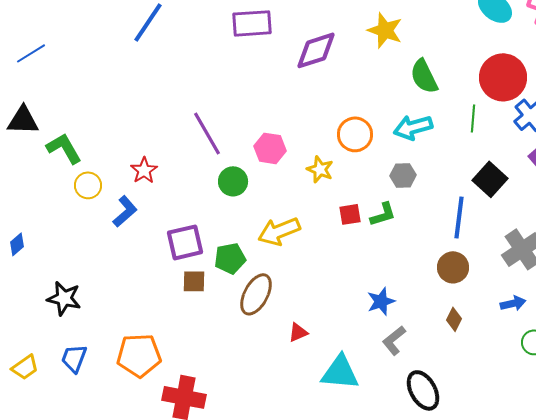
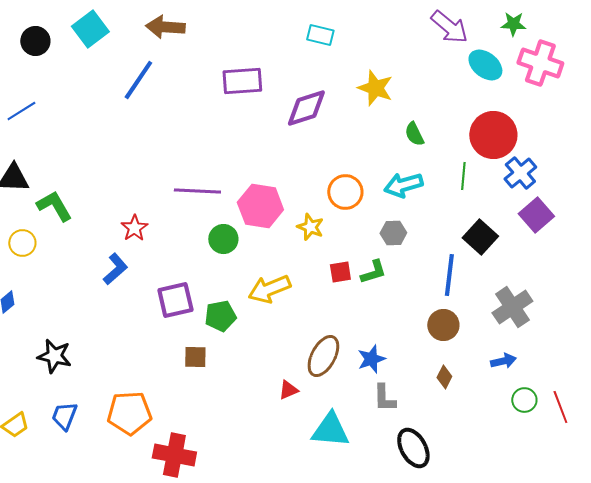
green semicircle: (424, 76) -> (414, 134), size x0.7
purple line: (207, 133) -> (197, 191), turned -57
pink hexagon: (270, 148) -> (260, 206), size x1.4
yellow circle: (88, 185) -> (22, 243), moved
brown square: (194, 281) -> (195, 357), moved
brown ellipse: (256, 294) -> (323, 356), moved
gray L-shape: (394, 340) -> (384, 398), turned -52

